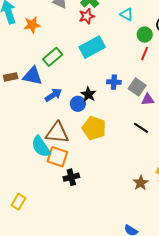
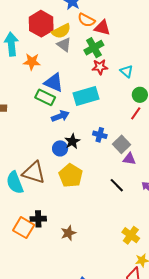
red star: (87, 16) -> (100, 67), moved
green rectangle: (53, 57) -> (45, 97), turned 54
blue triangle: (32, 76) -> (54, 83), moved
blue arrow: (53, 95) -> (60, 116), moved
orange square: (57, 157) -> (24, 228), moved
brown star: (141, 183) -> (68, 233), moved

